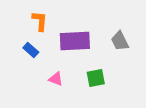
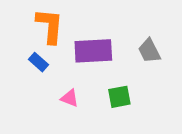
orange L-shape: (40, 21) -> (50, 26), size x1.4

